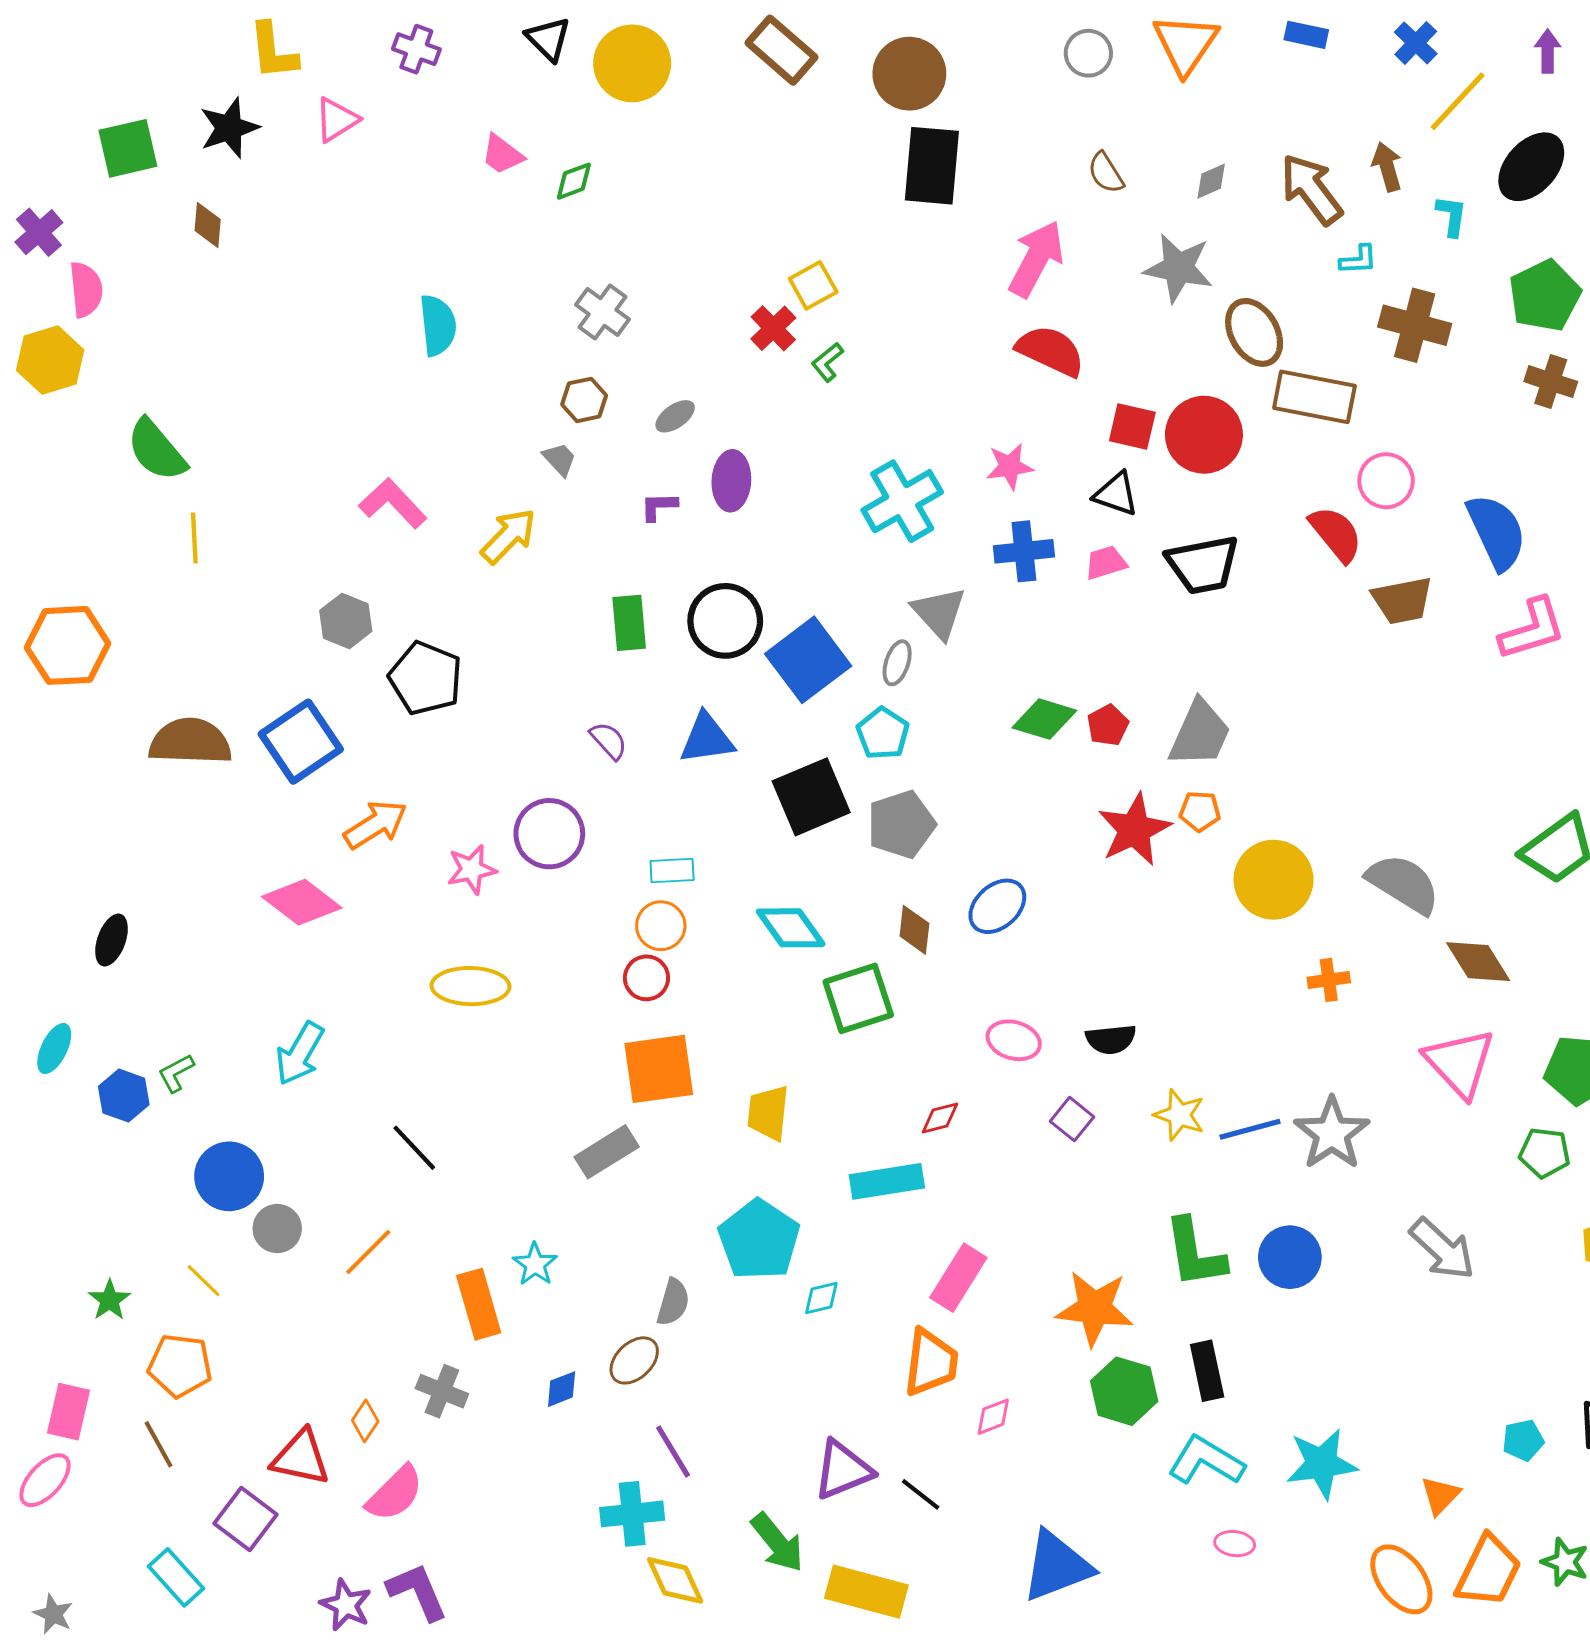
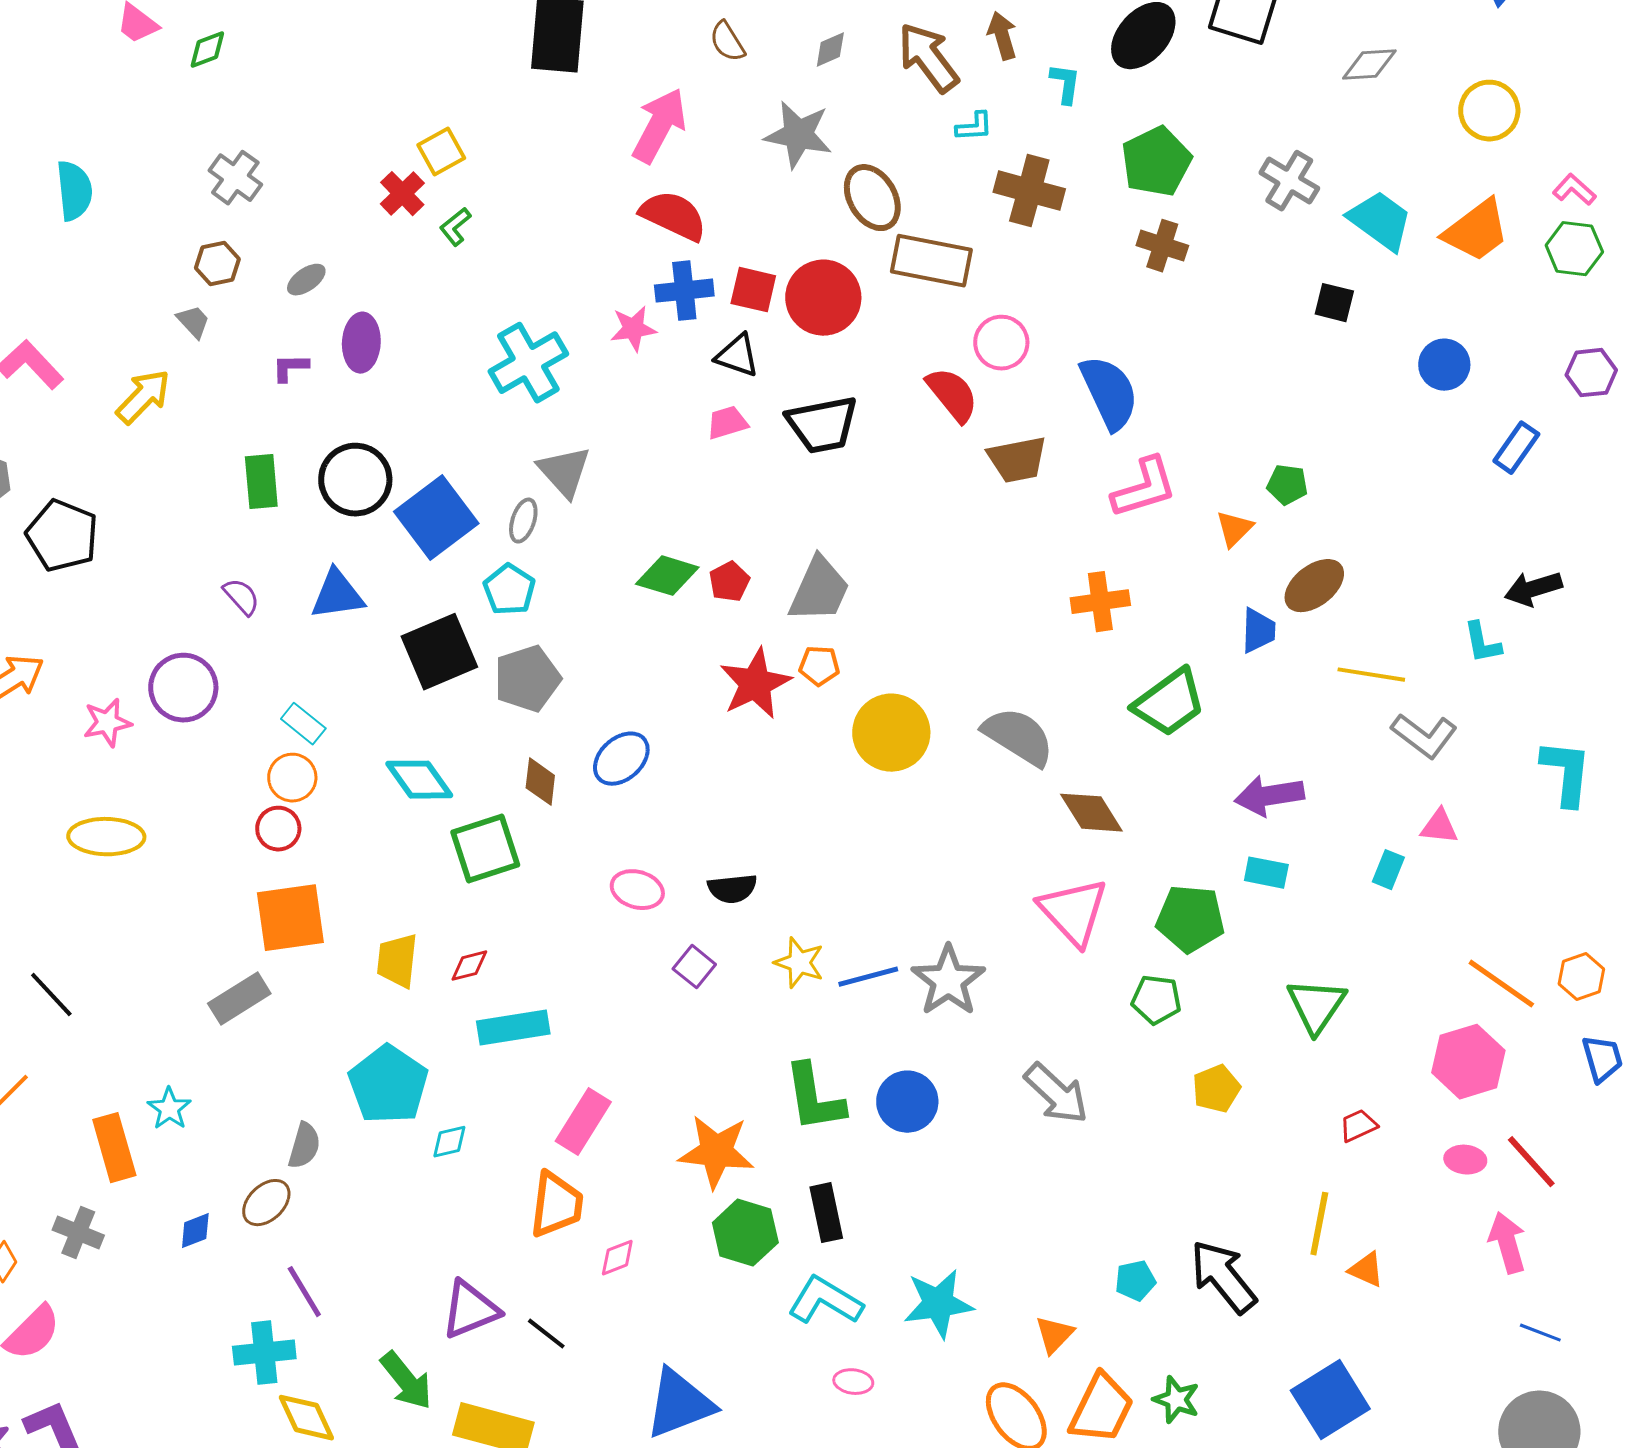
blue cross: (1024, 551) -> (684, 291), moved
cyan rectangle: (672, 870) -> (303, 724), turned 42
orange cross: (1329, 980) -> (1100, 602), moved, size x1.4
red diamond: (940, 1118) -> (469, 966), moved

